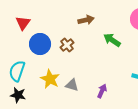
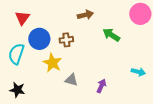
brown cross: (67, 45) -> (66, 40), turned 32
cyan semicircle: (17, 71) -> (16, 54), moved
yellow star: (50, 79) -> (52, 63), moved

